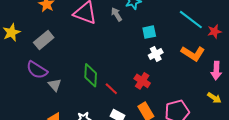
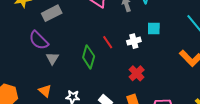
white cross: (156, 54) -> (134, 41), moved
red line: (111, 89) -> (108, 42), moved

